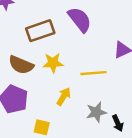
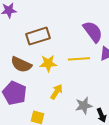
purple semicircle: (80, 20) -> (93, 32), moved
yellow line: (93, 73) -> (79, 59), moved

